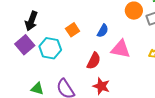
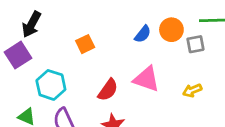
blue semicircle: (103, 31) -> (143, 34), moved
cyan hexagon: (50, 48) -> (51, 85), moved

